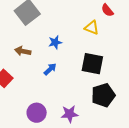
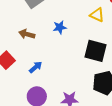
blue arrow: (50, 69) -> (36, 67), moved

